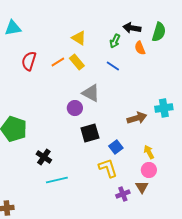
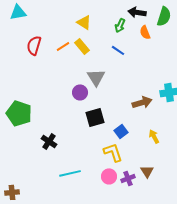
gray triangle: (91, 93) -> (96, 77), turned 30
pink circle: (149, 170) -> (109, 176), moved
cyan line: (57, 180) -> (70, 173), moved

